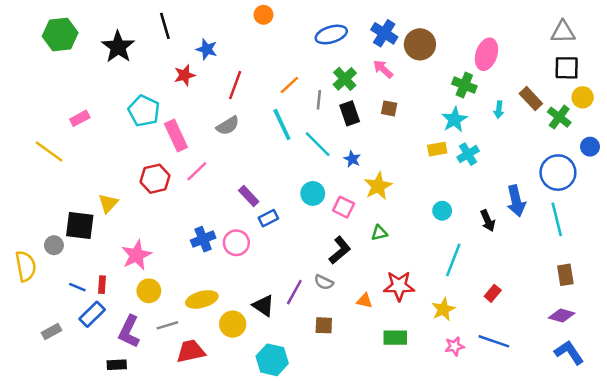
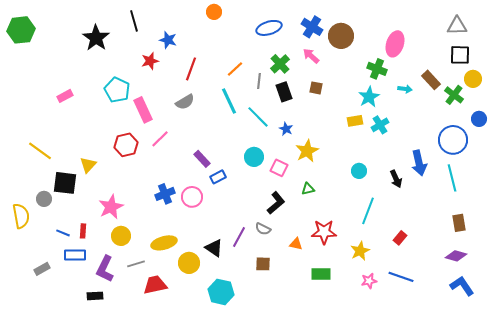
green hexagon: (60, 35) -> (21, 30), moved
cyan arrow: (499, 110) -> (405, 89), turned -88
yellow line: (49, 152) -> (40, 151), moved
blue rectangle: (92, 314) -> (75, 255), turned 45

